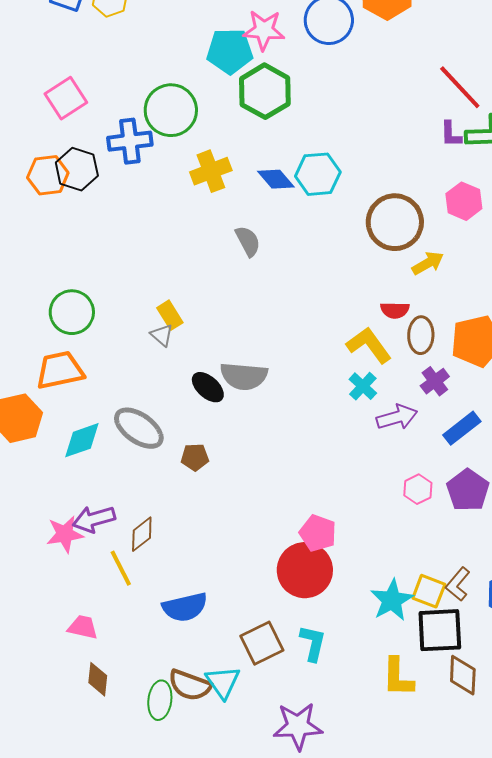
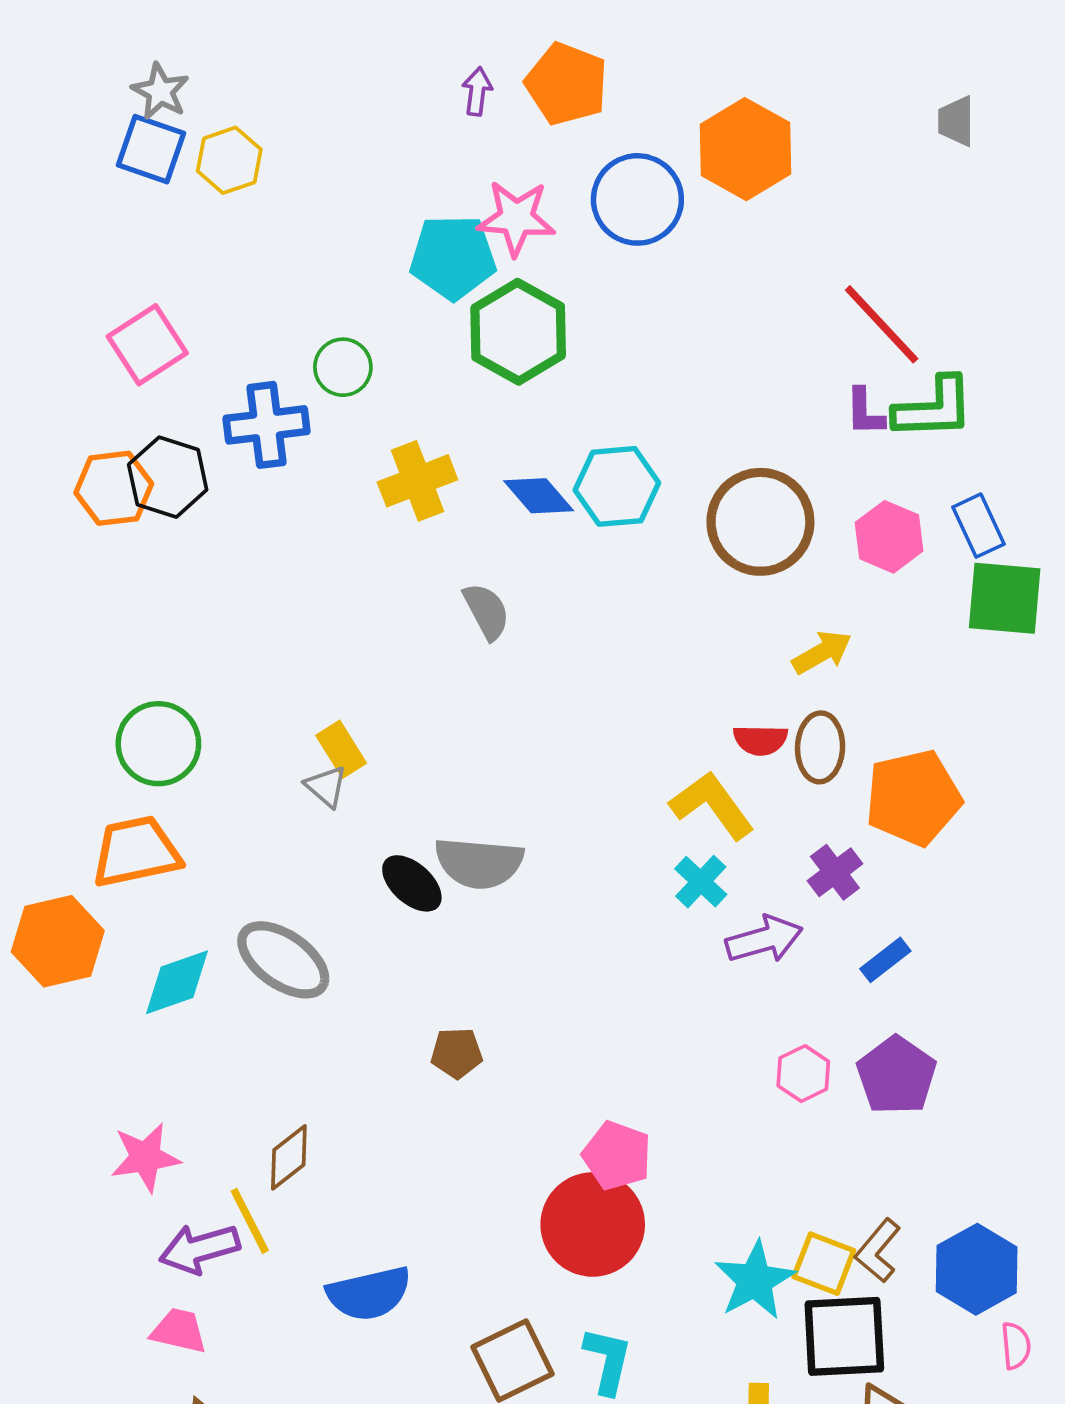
green circle: (171, 110) -> (343, 367), size x0.6
brown circle: (395, 222) -> (760, 522), moved
brown ellipse: (421, 335) -> (820, 747), moved
blue rectangle: (462, 428) -> (885, 960), size x0.7
brown pentagon: (195, 457) -> (457, 1053), moved
purple arrow: (94, 519) -> (199, 1249), moved

